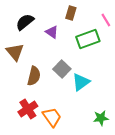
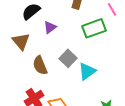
purple triangle: (52, 32) -> (50, 27), moved, turned 48
brown semicircle: (34, 76) -> (40, 65), turned 144

